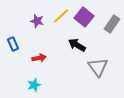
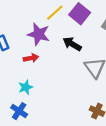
purple star: (37, 21) -> (39, 34), moved, size x1.5

